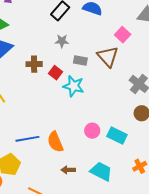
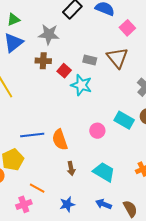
pink square: (123, 35) -> (127, 28), moved
gray star: (62, 41) -> (49, 34), moved, size x1.5
cyan rectangle: (117, 135) -> (124, 120), moved
brown arrow: (68, 170) -> (71, 168), turned -104

